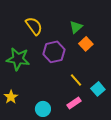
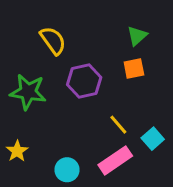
green triangle: (76, 27) -> (137, 36), moved
orange square: (86, 44) -> (134, 69), turned 32
pink rectangle: (74, 103) -> (115, 160), size x1.5

